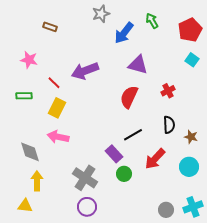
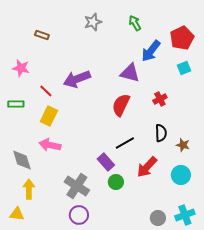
green arrow: (152, 21) -> (135, 23), moved
blue arrow: (124, 33) -> (151, 51), moved
cyan square: (192, 60) -> (184, 68), turned 32

